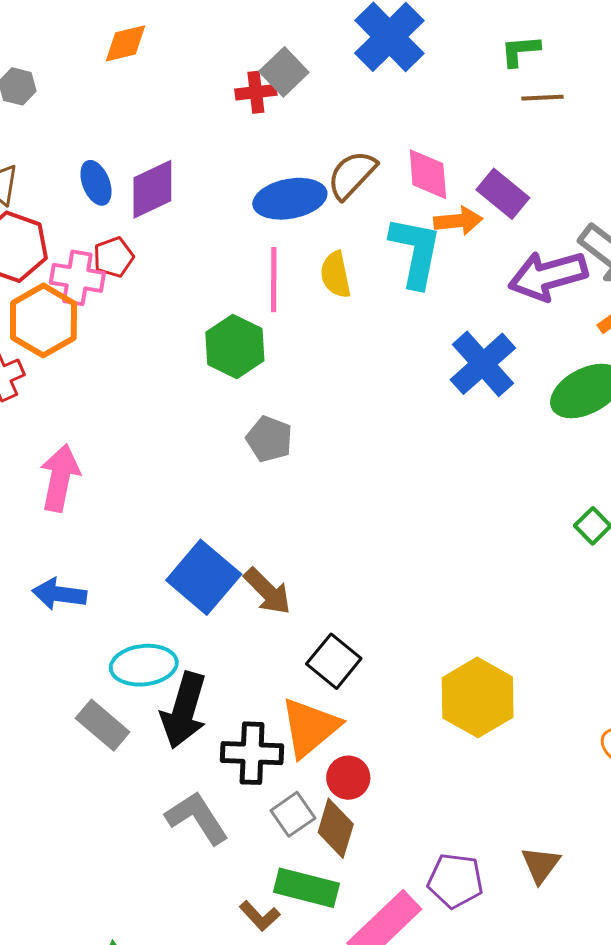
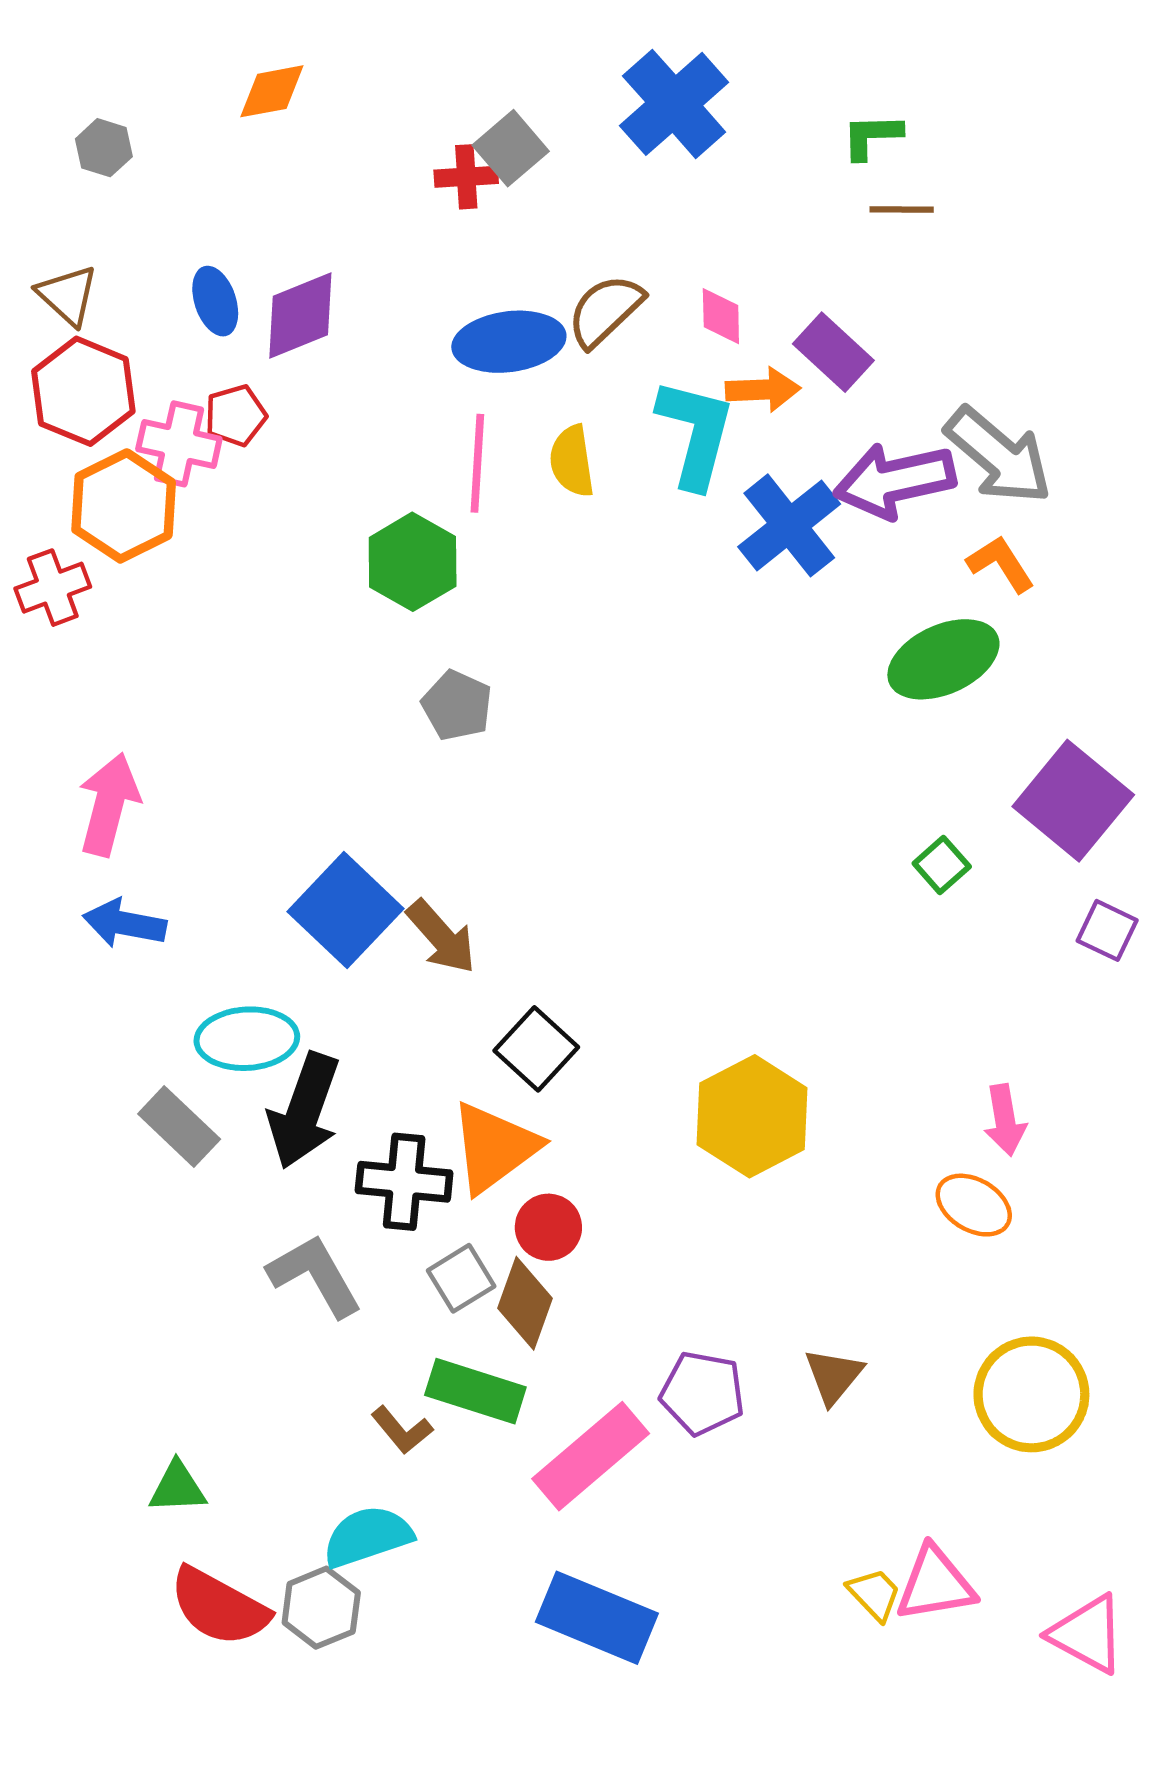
pink diamond: (428, 174) -> (721, 316), size x0.7
blue cross: (483, 364) -> (789, 525), moved
pink arrow: (60, 478) -> (109, 804), moved

